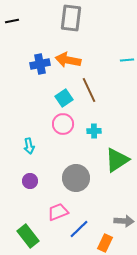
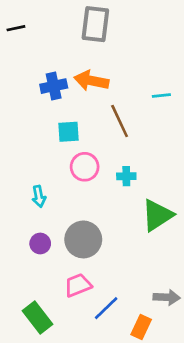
cyan line: (127, 60) -> (161, 95), moved
cyan square: (64, 98) -> (68, 132), moved, turned 30
gray circle: (76, 178) -> (83, 239), moved

